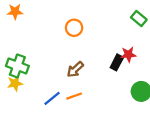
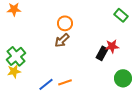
green cross: (17, 66) -> (16, 56), turned 30
brown arrow: (75, 69) -> (62, 40), moved

